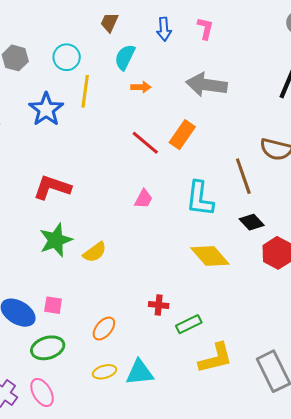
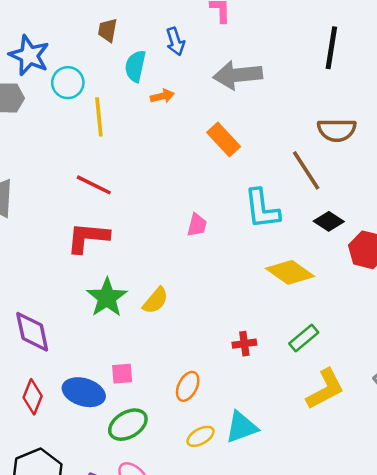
blue arrow: (164, 29) -> (175, 41), moved
blue star: (46, 109) -> (29, 55), moved
orange rectangle: (182, 135) -> (224, 140), turned -64
red line: (145, 143) -> (94, 185), moved
green rectangle: (189, 324) -> (304, 338), moved

